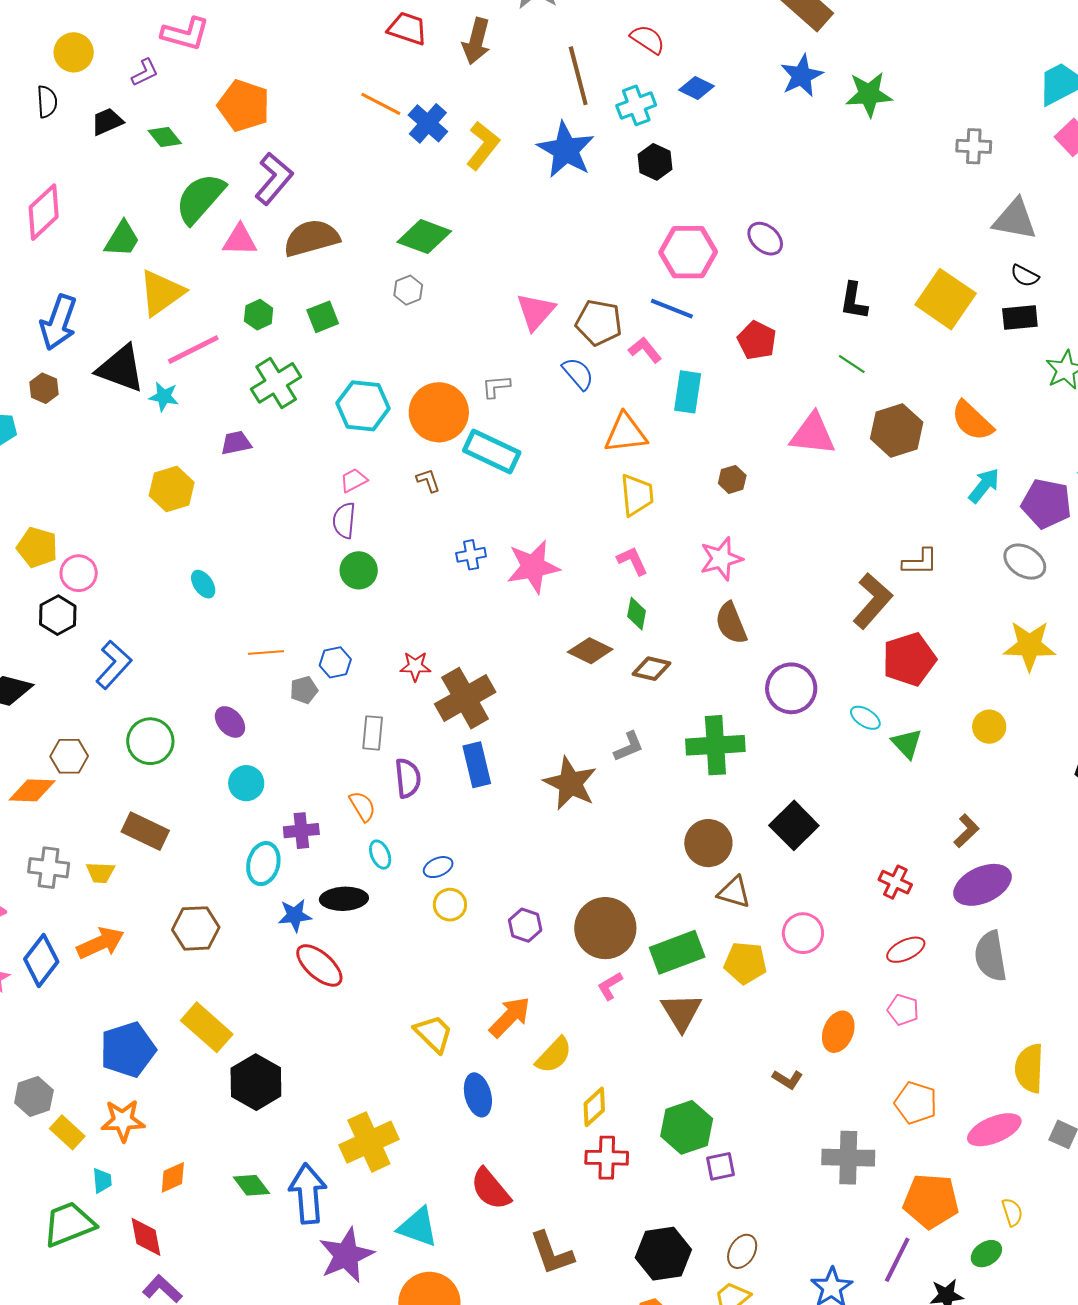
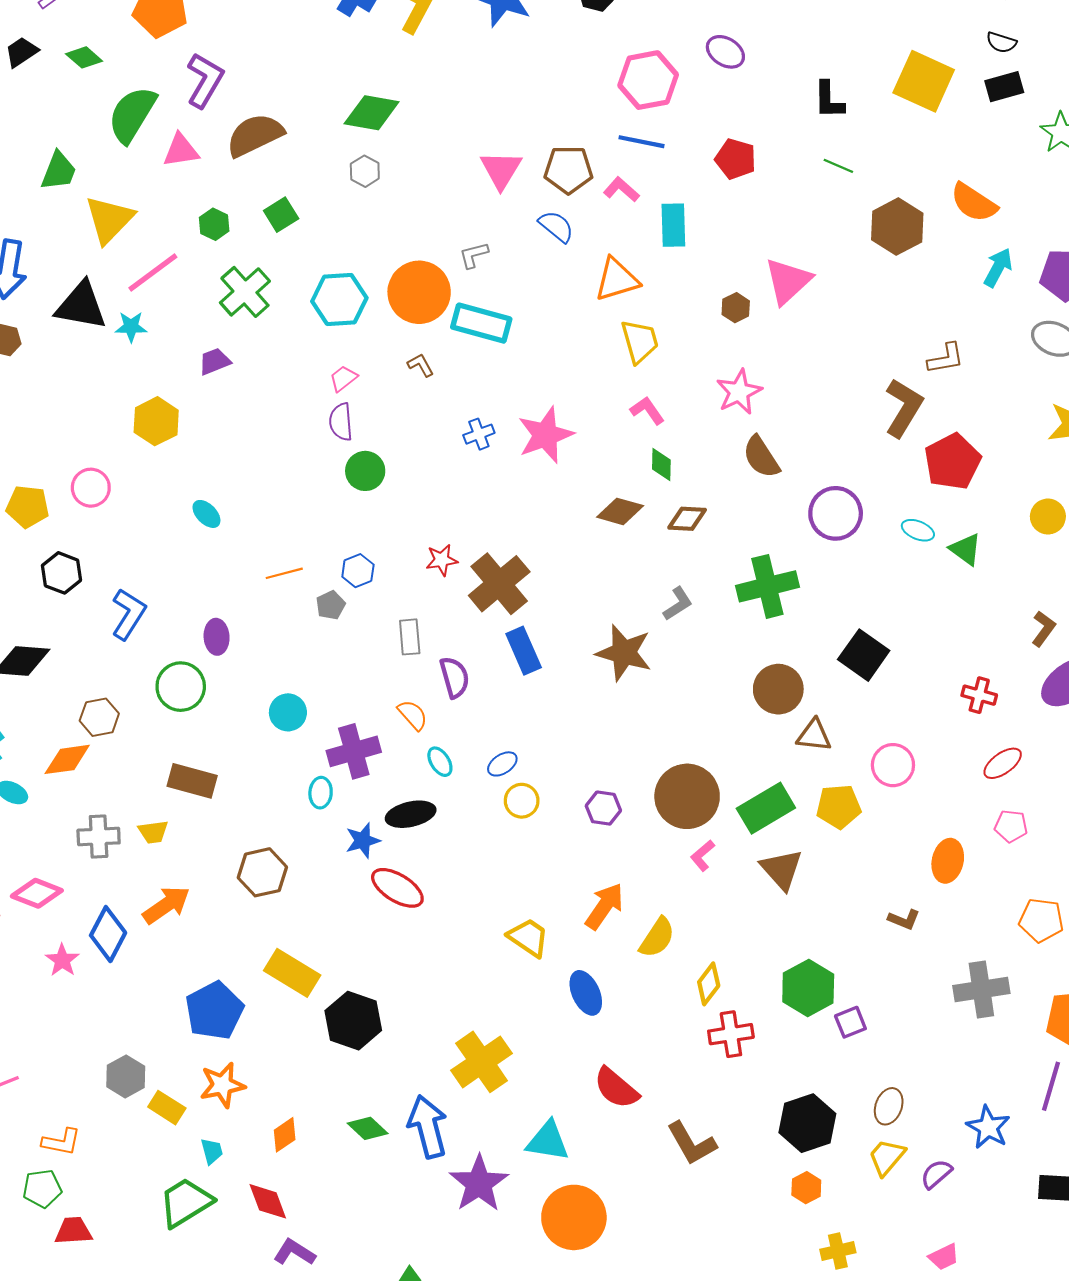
pink triangle: (813, 434) -> (788, 281), moved, turned -39
pink circle: (79, 573) -> (91, 488), moved
purple ellipse: (230, 722) -> (217, 637), moved, turned 48
purple cross: (301, 831) -> (354, 751), size x1.4
cyan ellipse: (263, 864) -> (321, 793), size x0.7

